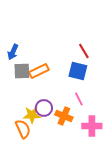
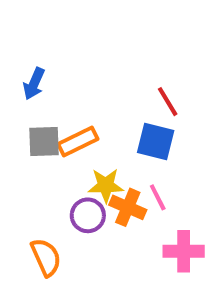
blue arrow: (13, 52) -> (34, 84), moved
yellow star: (32, 115) -> (106, 185), moved
orange cross: (64, 116) -> (128, 207), moved

